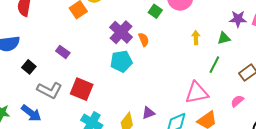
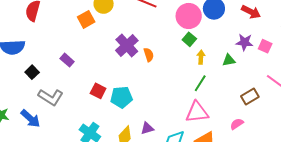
green square: (155, 11) -> (189, 39), moved
cyan pentagon: (121, 61) -> (121, 97), moved
green line: (214, 65) -> (200, 83), moved
red square: (82, 89) -> (98, 91), moved, size x0.7

